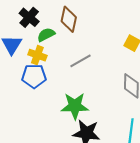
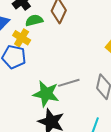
gray line: (80, 61) -> (69, 83), moved

